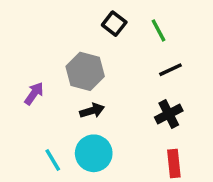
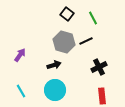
black line: (170, 70) -> (86, 41), moved
gray hexagon: (85, 71) -> (64, 42), moved
cyan line: (53, 160) -> (21, 91), moved

